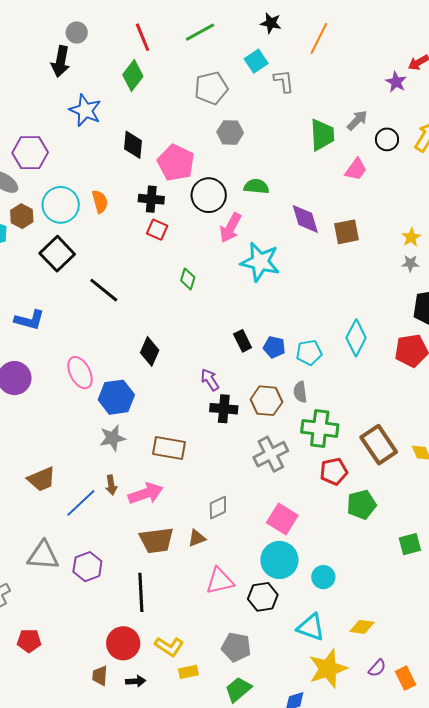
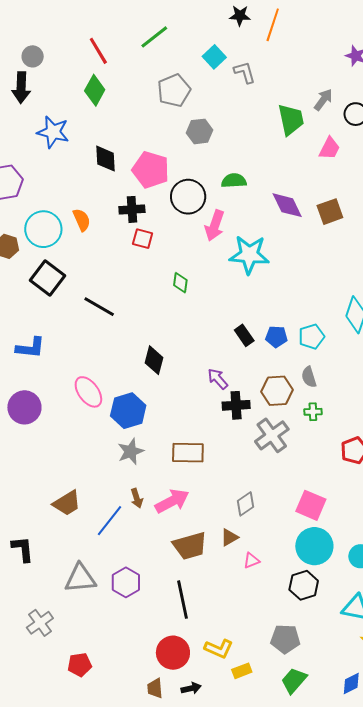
black star: (271, 23) -> (240, 16), moved
green cross: (320, 428) -> (313, 412), moved, size x0.5
gray cross: (271, 454) -> (272, 435), moved
pink triangle: (220, 581) -> (251, 561), moved, size x0.6

